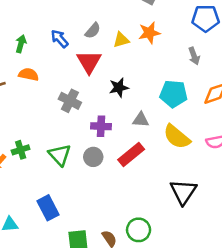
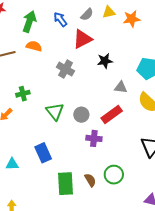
yellow triangle: (121, 40) -> (109, 12), moved
green arrow: (21, 44) -> (29, 22), size x1.5
red triangle: (89, 62) -> (82, 39), turned 30
purple cross: (101, 126) -> (94, 138), moved
green cross: (21, 150) -> (23, 94), moved

